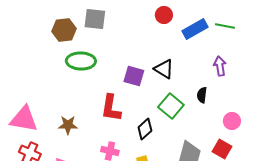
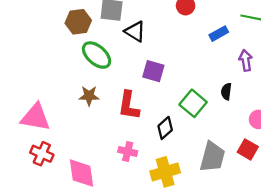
blue rectangle: (195, 29) -> (219, 34), moved, size x0.7
green ellipse: (81, 61) -> (97, 55), turned 40
black triangle: (164, 69) -> (135, 31), moved
brown star: (68, 125) -> (89, 96), moved

